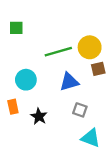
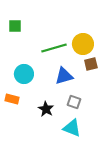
orange rectangle: (13, 107) -> (12, 99), turned -64
black star: (39, 116) -> (46, 109), moved
cyan triangle: (91, 138) -> (72, 128), moved

